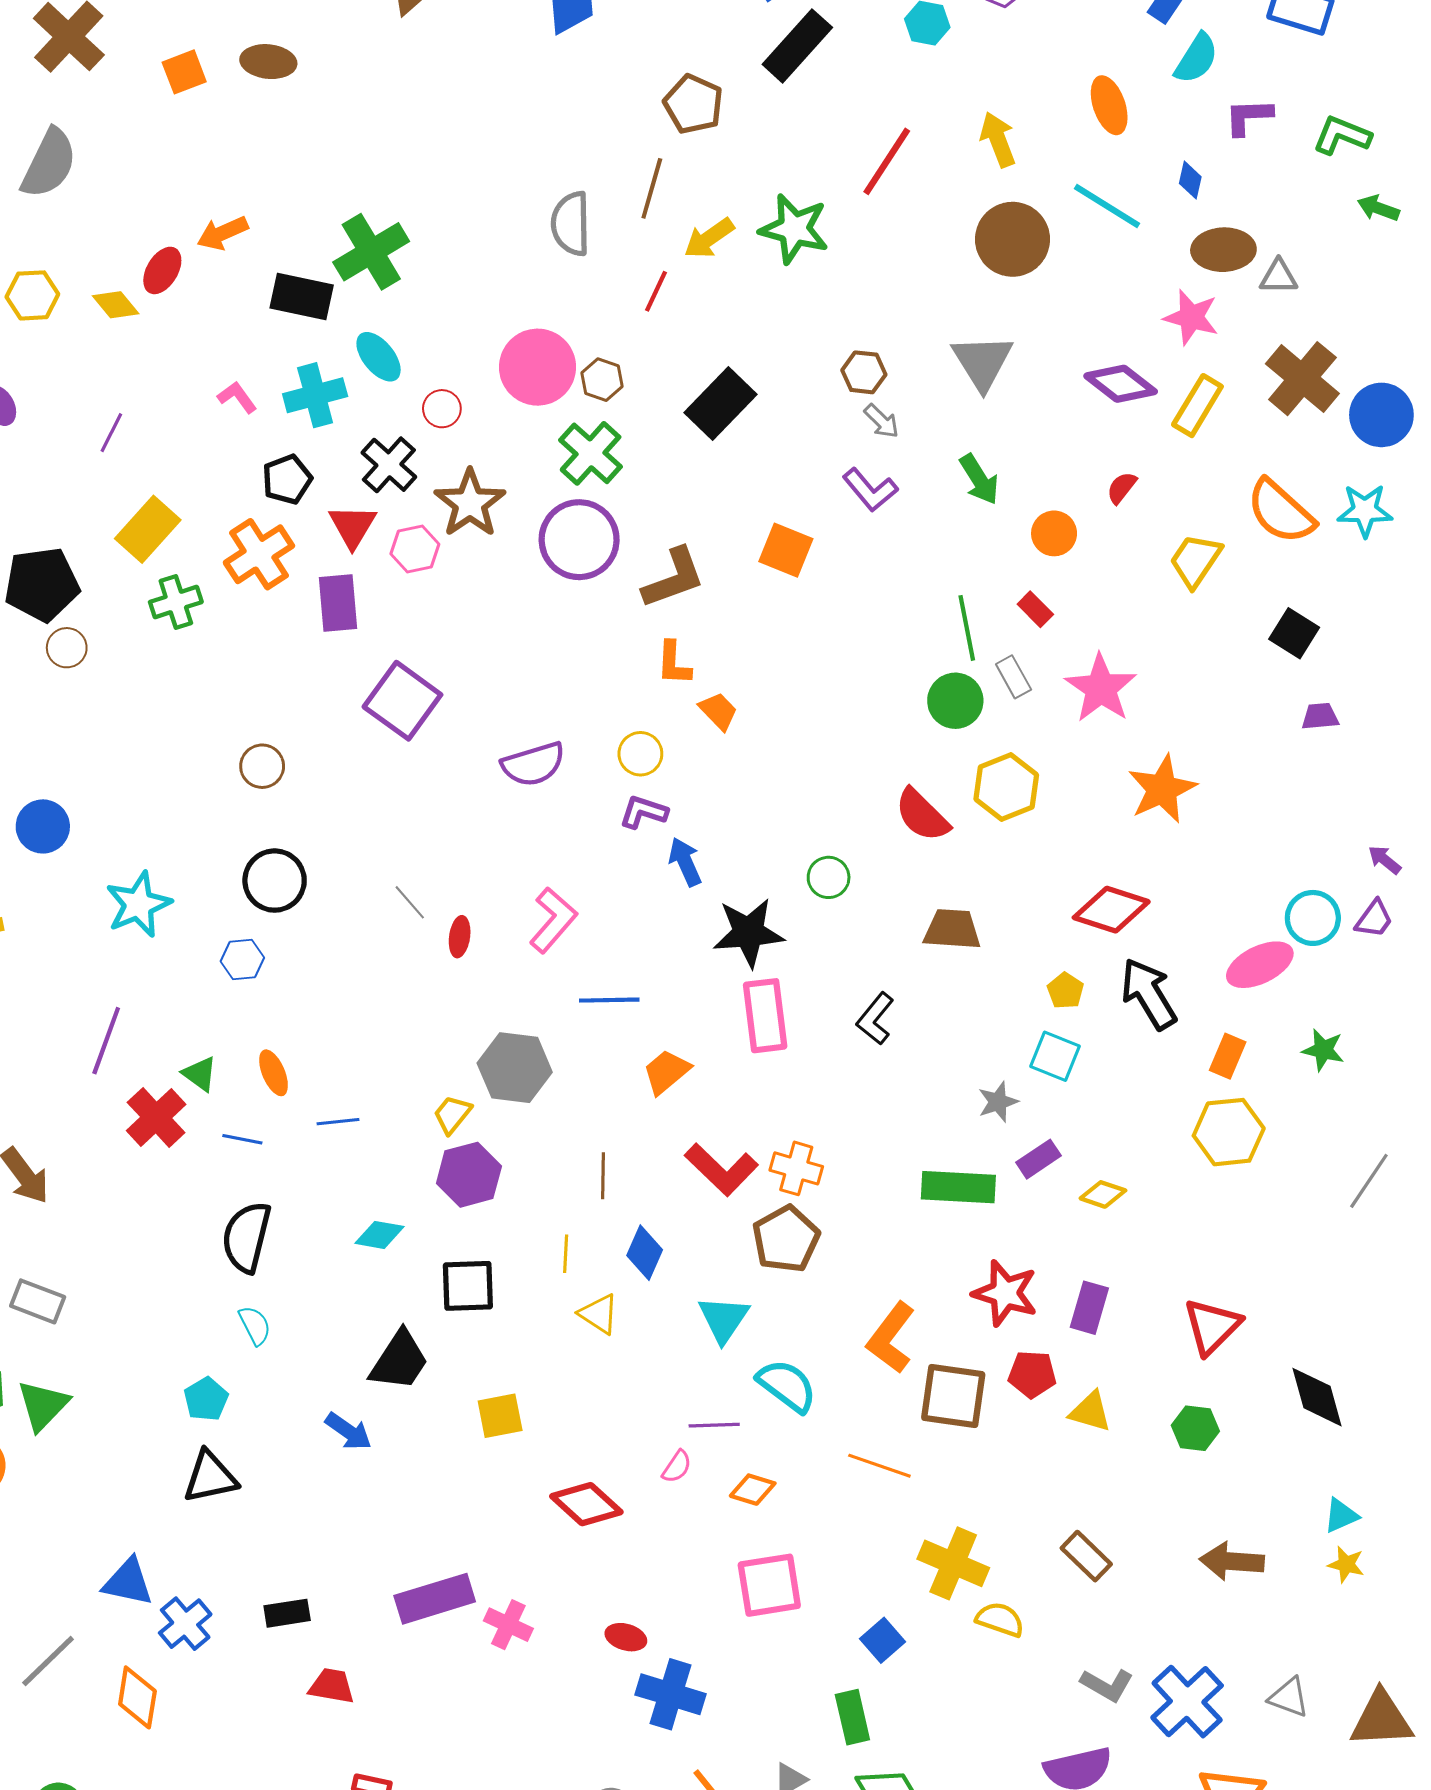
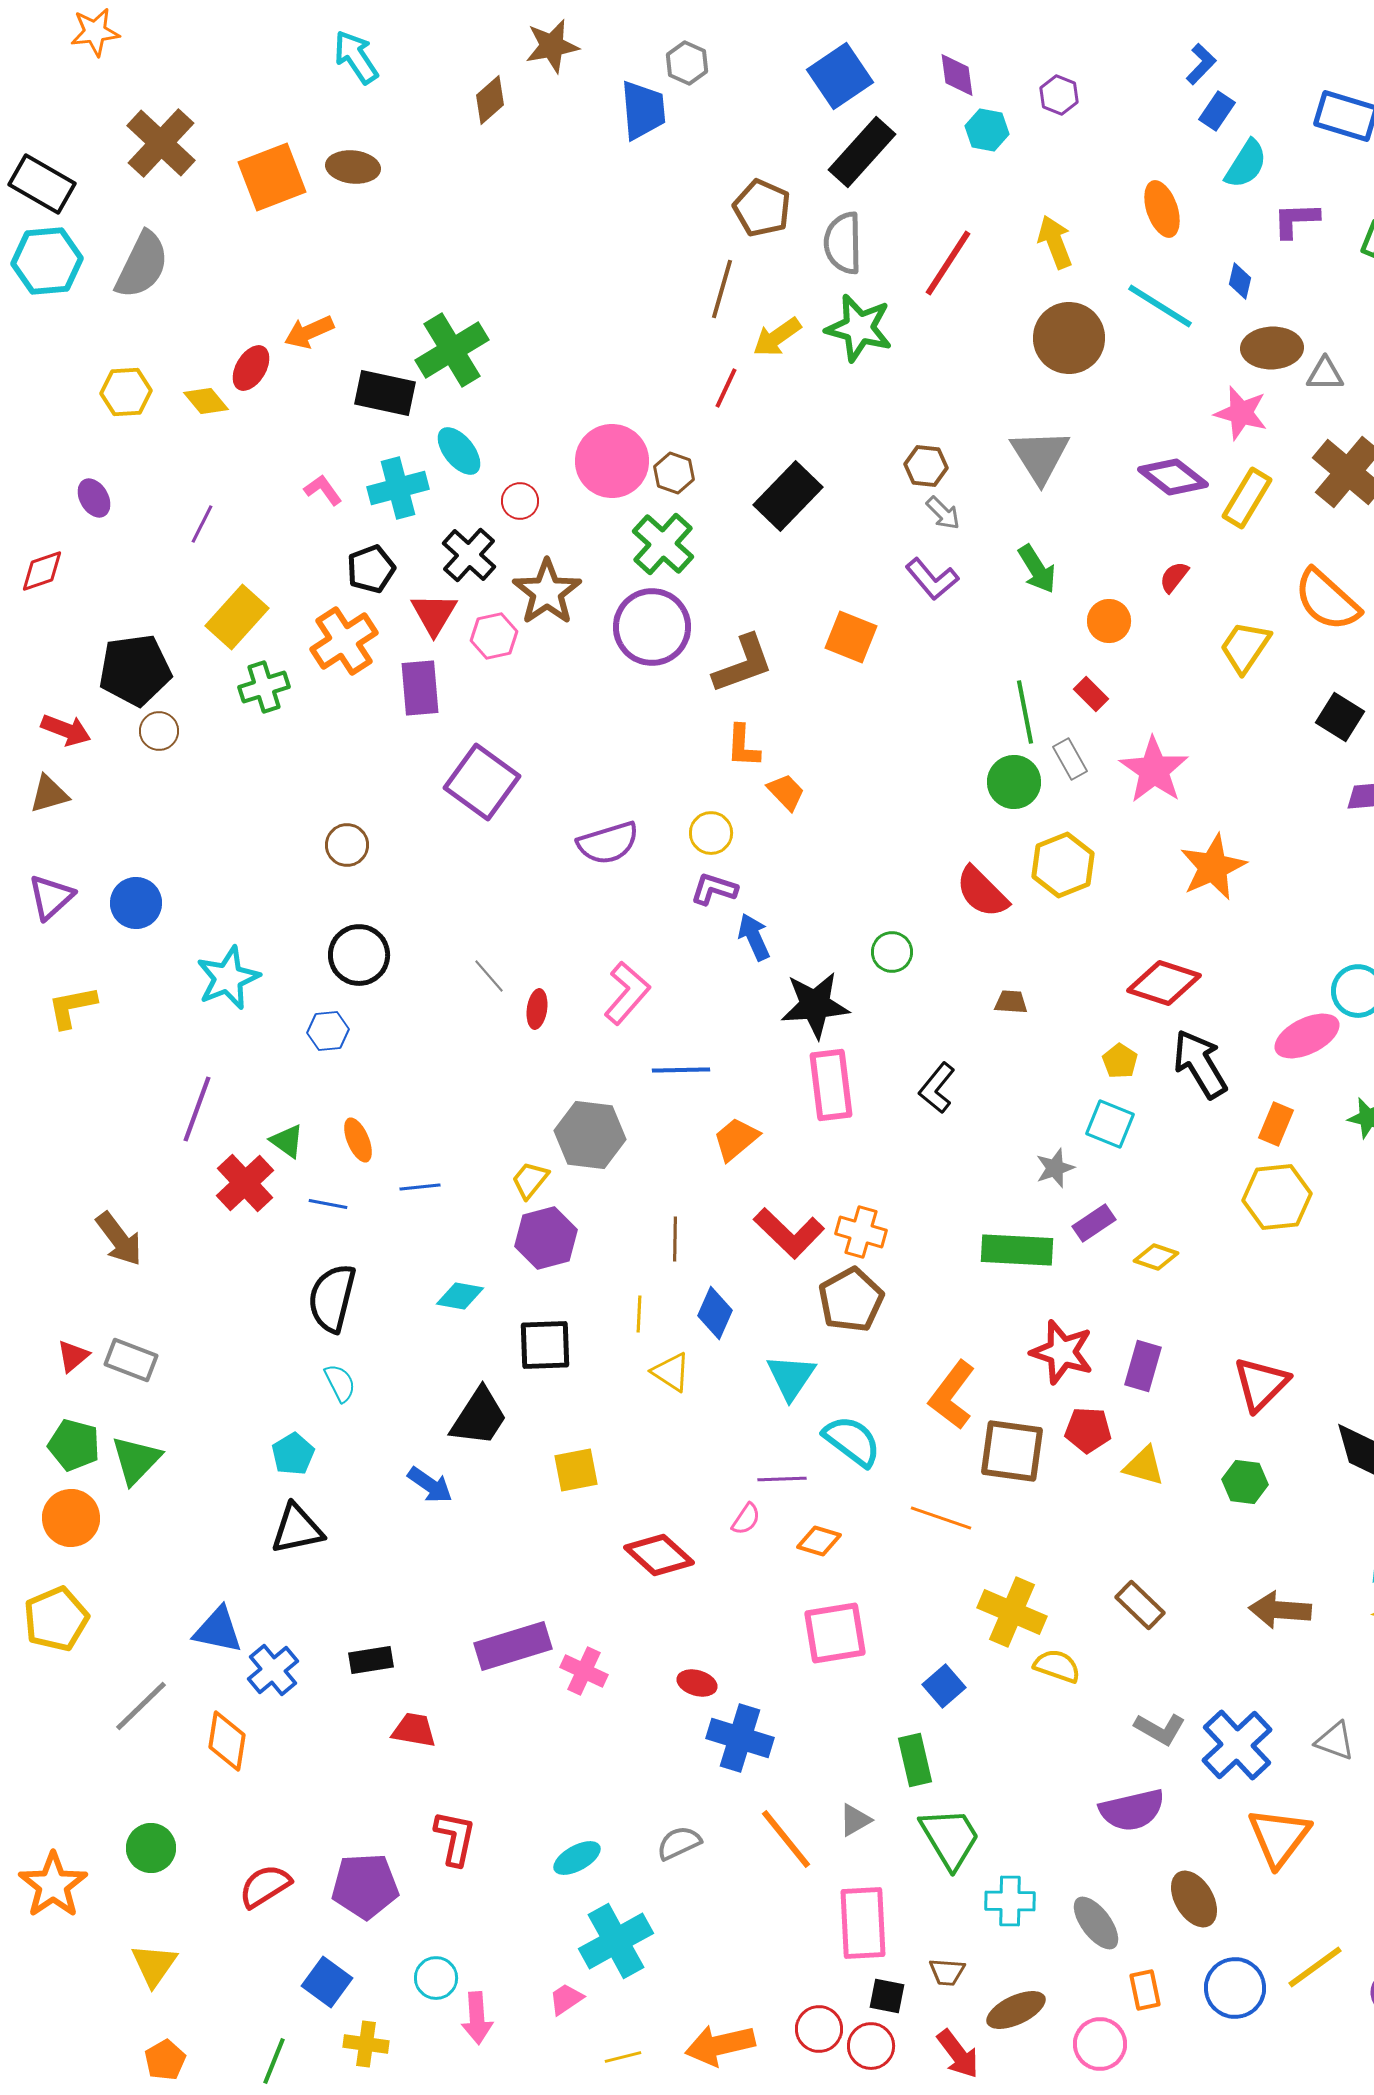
orange square: (184, 72) -> (272, 177), size x1.6
gray semicircle: (571, 224) -> (843, 243), moved
brown trapezoid: (952, 929) -> (1011, 1002), size x0.6

